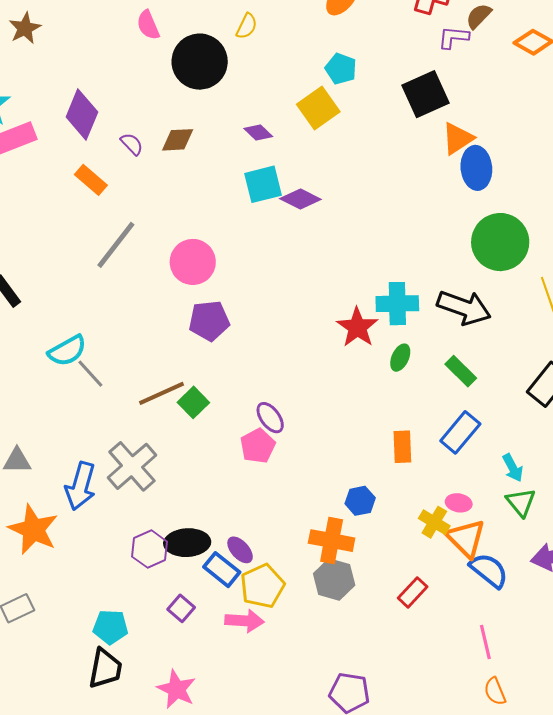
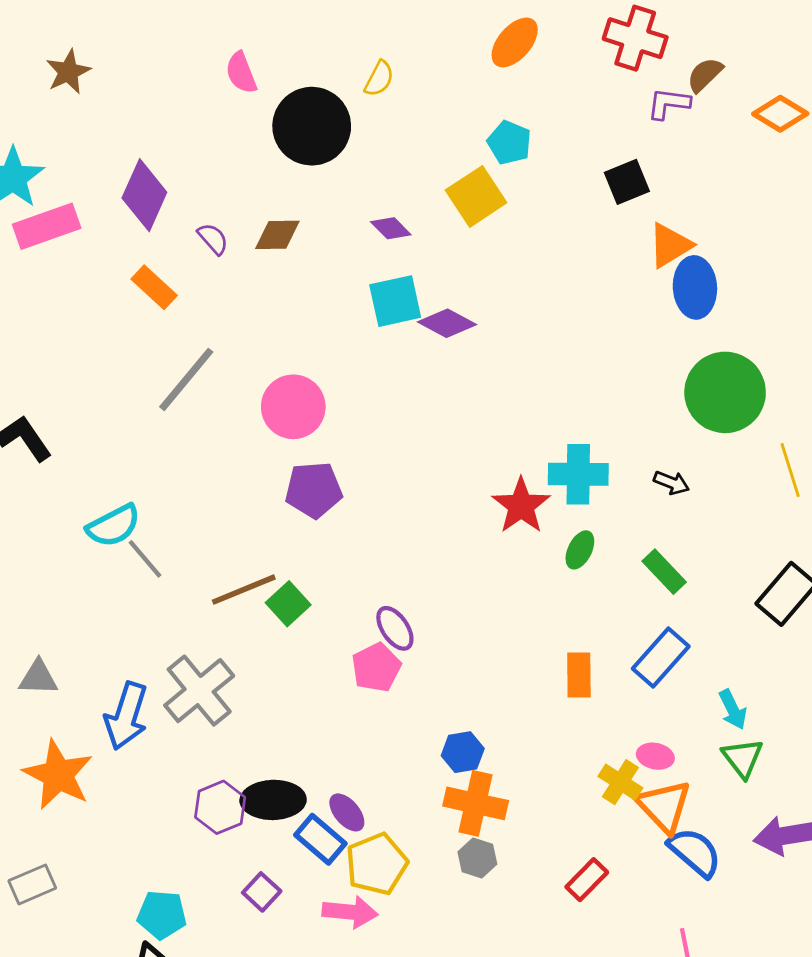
black square: (425, 94) -> (627, 182), size x0.7
black arrow: (464, 308) -> (671, 483), size x0.5
blue hexagon: (360, 501) -> (463, 752), moved
gray hexagon: (334, 579) -> (477, 858), size x0.7

